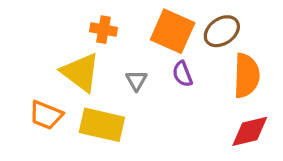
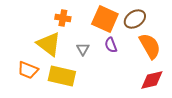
orange semicircle: (246, 76) -> (150, 46), turned -32

